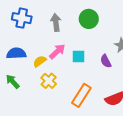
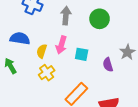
pink arrow: (57, 51) -> (61, 45), turned 138
yellow semicircle: (40, 61) -> (42, 51), turned -48

